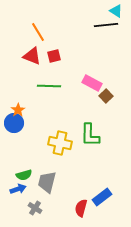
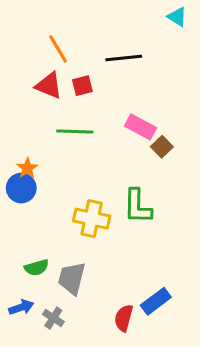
black line: (106, 25) -> (124, 58), moved
blue arrow: (18, 189) -> (21, 307), moved

